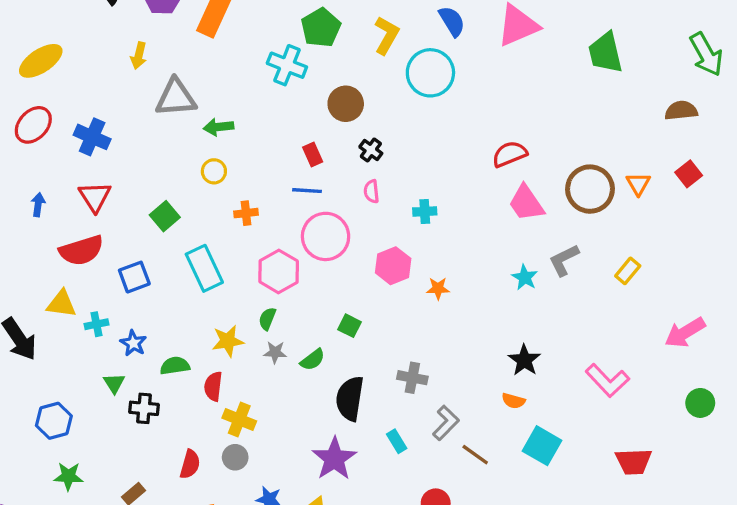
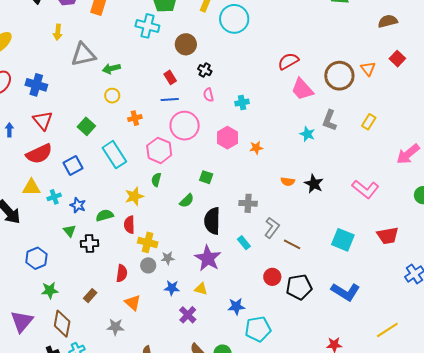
gray L-shape: (564, 260) -> (330, 120), turned -35
gray star: (275, 352) -> (168, 258), moved
orange semicircle: (513, 401) -> (288, 182), moved
cyan square: (542, 446) -> (343, 240), moved

